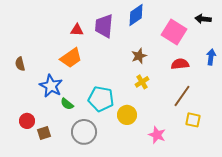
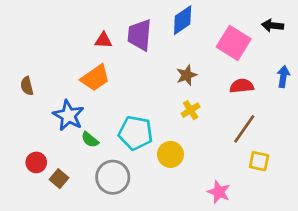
brown square: (44, 133) -> (59, 179), turned -32
pink star: (157, 135) -> (219, 192), moved

